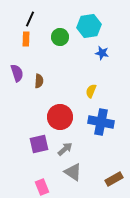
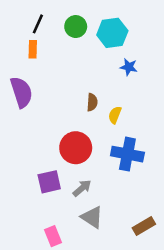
green circle: (60, 37) -> (76, 27), moved
purple semicircle: (17, 73) -> (21, 92), size x1.4
brown semicircle: (39, 81) -> (92, 102), moved

